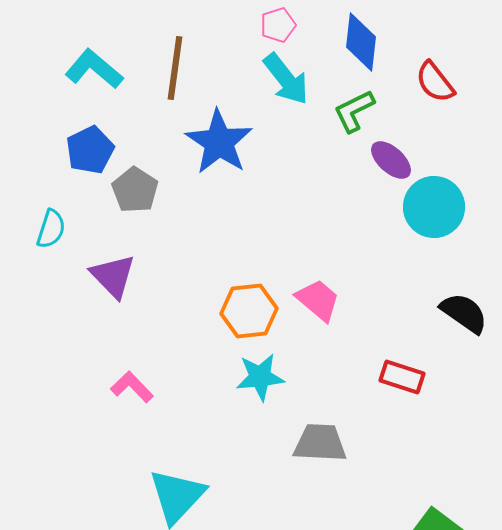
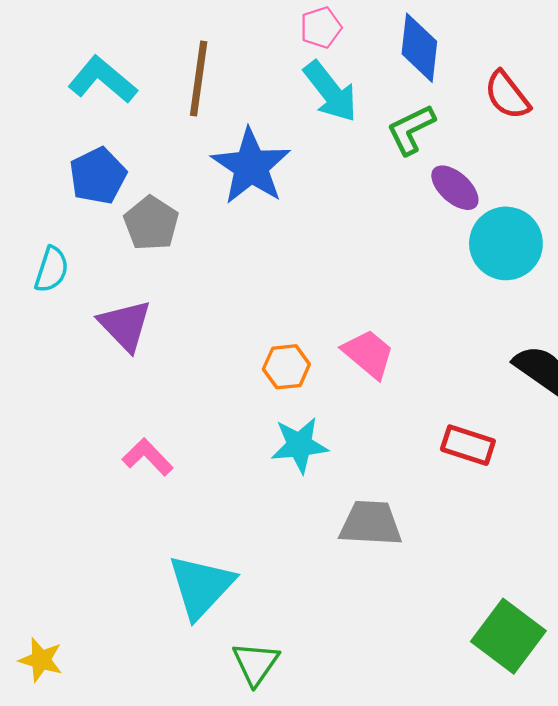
orange hexagon: (249, 311) -> (286, 367), size x0.7

